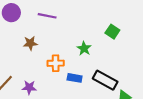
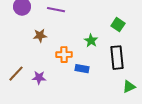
black rectangle: (105, 80) -> (117, 58), moved, turned 55

